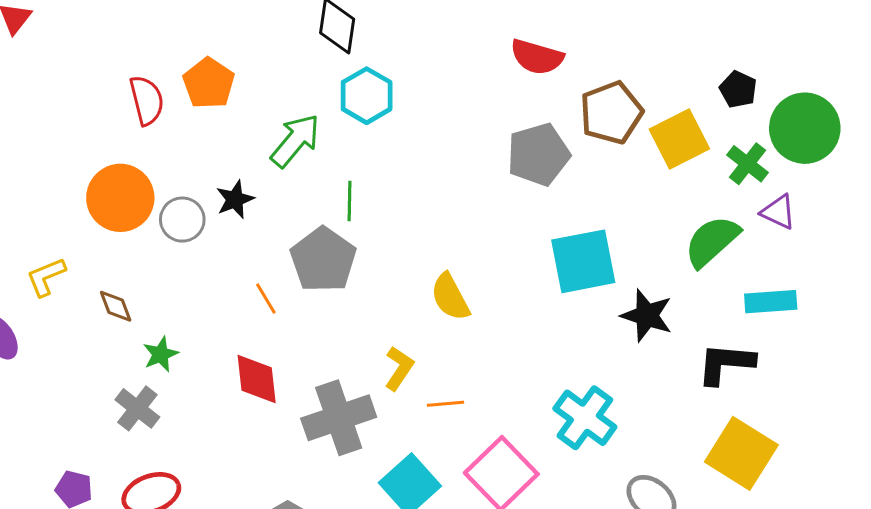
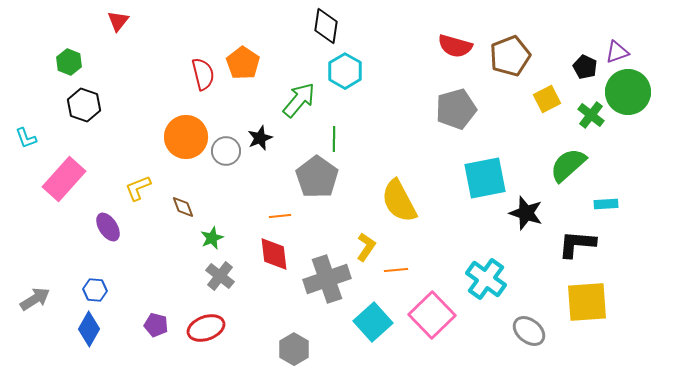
brown pentagon: (611, 113) -> (510, 56), moved
yellow square: (679, 139) -> (547, 99), size x0.7
purple triangle: (778, 212) -> (617, 52), moved, turned -45
yellow semicircle: (450, 297) -> (399, 201), size x1.4
orange line: (266, 299) -> (280, 216), moved, turned -65
cyan rectangle: (771, 302) -> (606, 204), size x0.7
gray cross: (137, 408) -> (220, 276), moved
yellow square: (741, 453) -> (587, 302), turned -36

